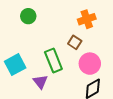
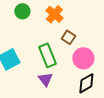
orange cross: (87, 19) -> (54, 14), moved, turned -30
purple triangle: (40, 82) -> (45, 79), moved

